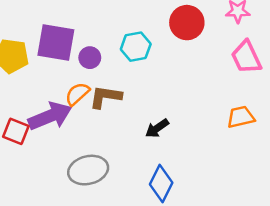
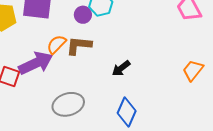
purple circle: (90, 58) -> (83, 15), moved
orange trapezoid: (241, 117) -> (193, 70), moved, turned -35

